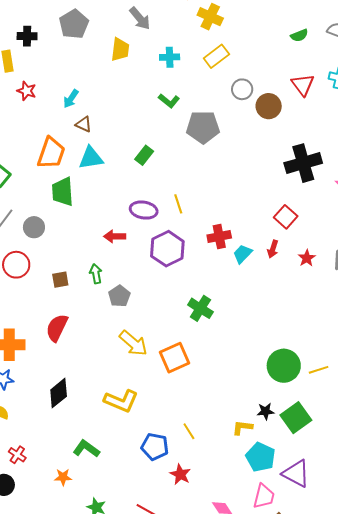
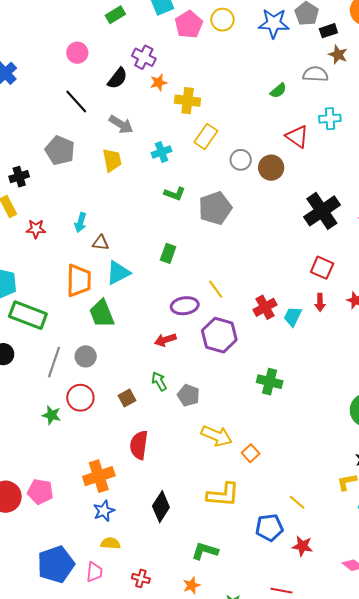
orange square: (174, 358) -> (251, 453), moved, size x0.6

